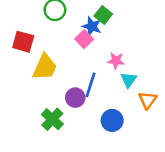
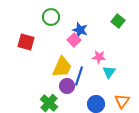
green square: (103, 15) -> (118, 21), moved
yellow trapezoid: (45, 67) -> (62, 67), moved
orange triangle: (148, 100) -> (122, 101), moved

